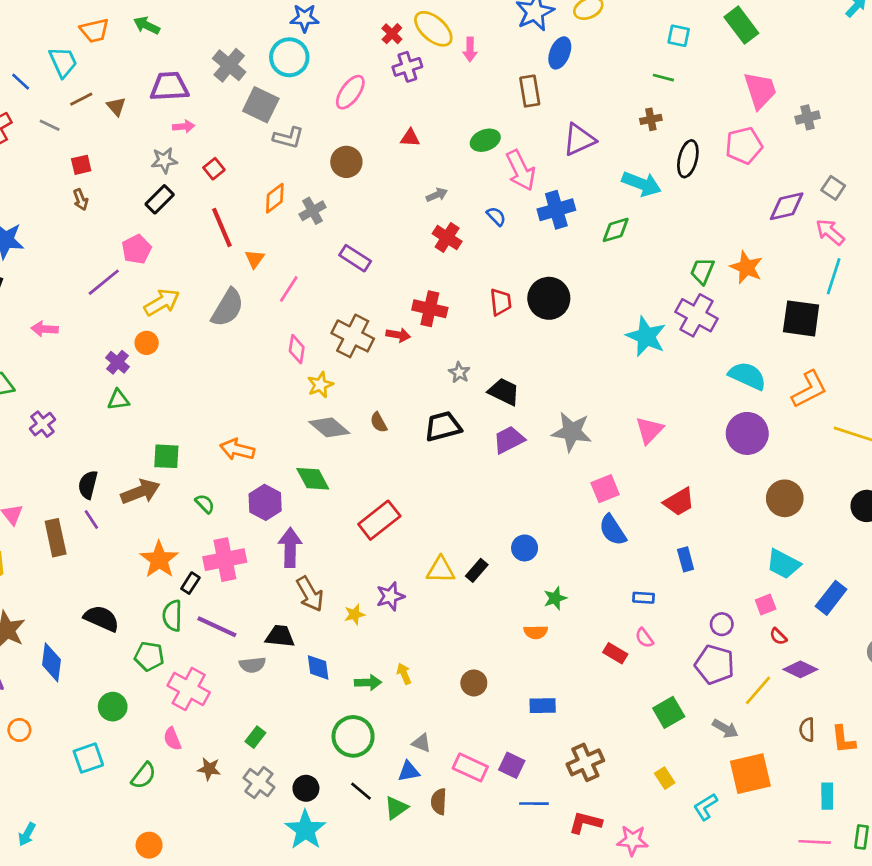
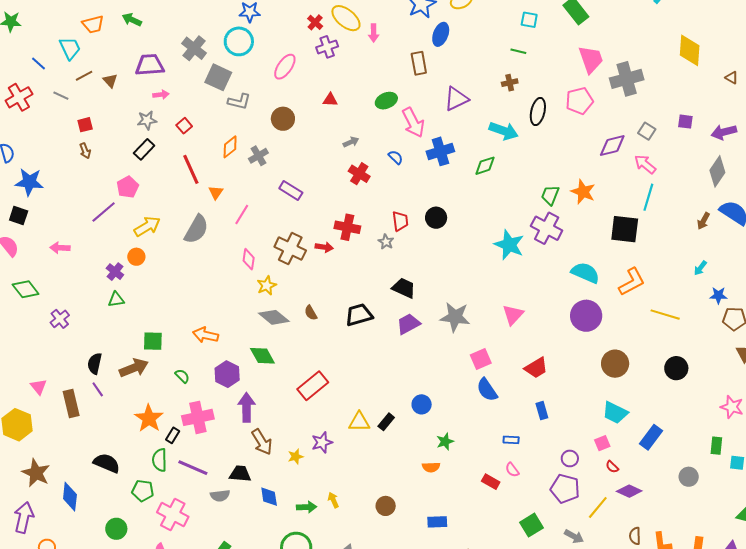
gray cross: (808, 117) -> (627, 79), size x1.8
black circle: (549, 298) -> (436, 218), size x0.7
gray star: (459, 373) -> (386, 242), moved

